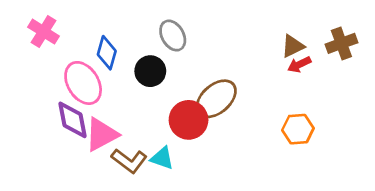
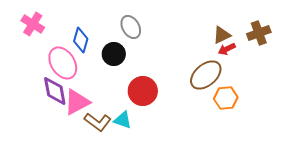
brown ellipse: (216, 99) -> (206, 75), moved

